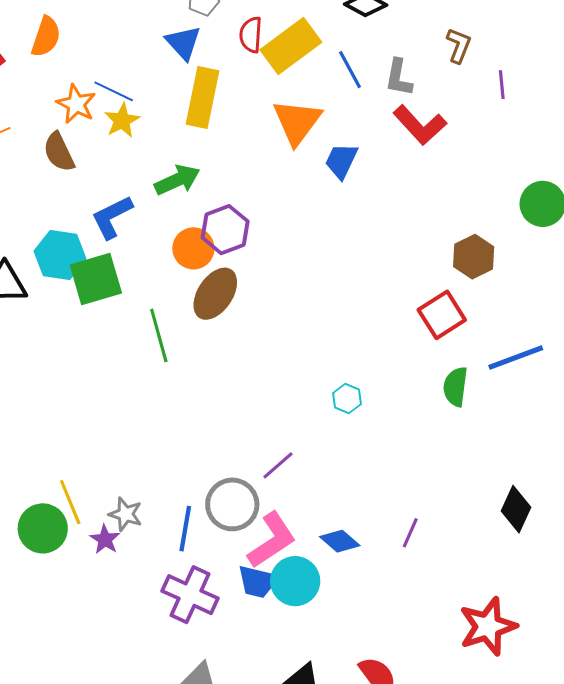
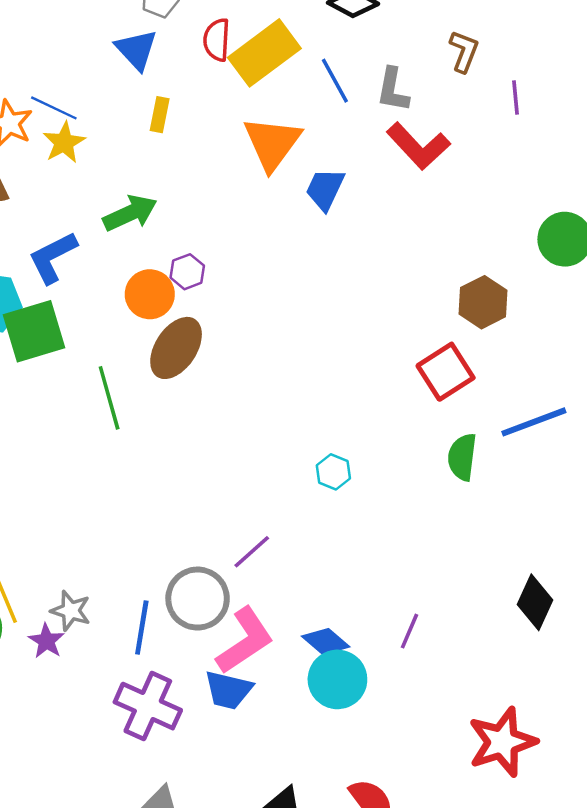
yellow rectangle: (202, 97) -> (160, 115), size x0.5
purple hexagon: (225, 230) -> (187, 272), size x0.6
cyan circle: (295, 581) -> (337, 679), moved

